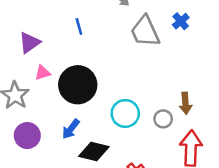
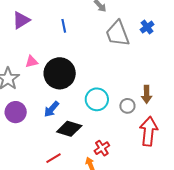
purple triangle: (29, 43) -> (21, 20), moved

